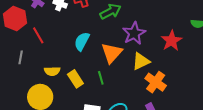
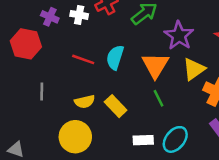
red line: (38, 35) -> (83, 59), moved, turned -30
green line: (101, 78) -> (159, 98), moved

